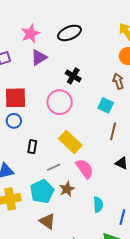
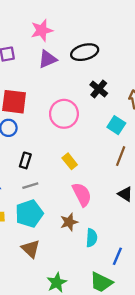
black ellipse: (69, 33) -> (85, 52), moved
black cross: (73, 76) -> (99, 89), moved
yellow rectangle: (70, 142) -> (70, 161), size x0.6
gray line: (54, 167) -> (30, 186), moved
brown star: (67, 189) -> (69, 222), moved

